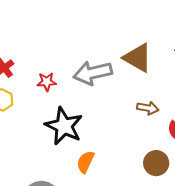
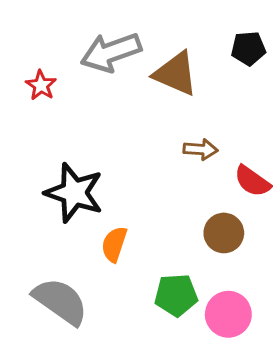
gray arrow: (93, 73) -> (111, 52), moved
red star: (47, 82) -> (41, 85), moved, turned -30

